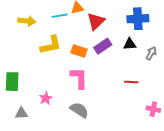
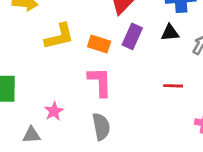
purple rectangle: (103, 46) -> (132, 36), turned -30
gray semicircle: (79, 110) -> (101, 127), turned 48
gray triangle: (21, 113) -> (31, 135), moved

